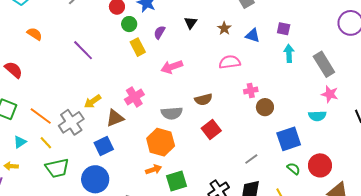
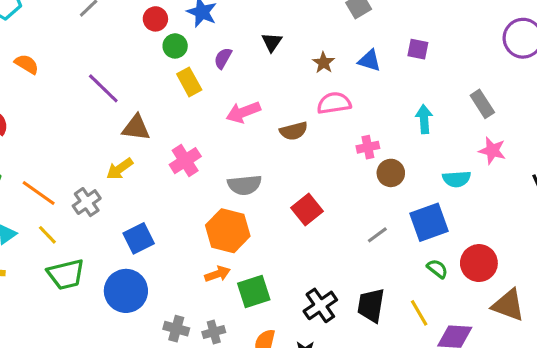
brown star: (224, 28) -> (324, 63), moved
cyan arrow: (289, 53) -> (424, 119), moved
gray rectangle: (324, 64) -> (482, 104), size x0.7
brown semicircle: (203, 99) -> (294, 131), moved
cyan semicircle: (317, 116) -> (457, 179), moved
brown triangle: (115, 118) -> (136, 128), moved, turned 30
gray cross: (71, 122) -> (87, 202), size x0.7
gray line: (251, 159) -> (377, 235), moved

